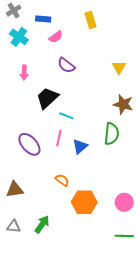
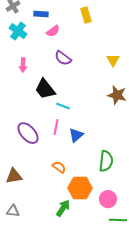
black trapezoid: (47, 98) -> (45, 89), turned -85
green semicircle: (112, 134) -> (106, 161), moved
pink circle: (124, 202) -> (108, 199), moved
green arrow: (42, 224) -> (63, 208), moved

